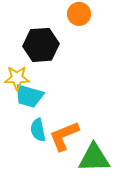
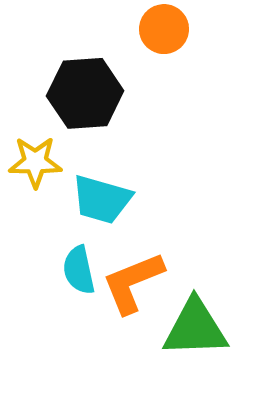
cyan trapezoid: (29, 96) -> (102, 199), moved

